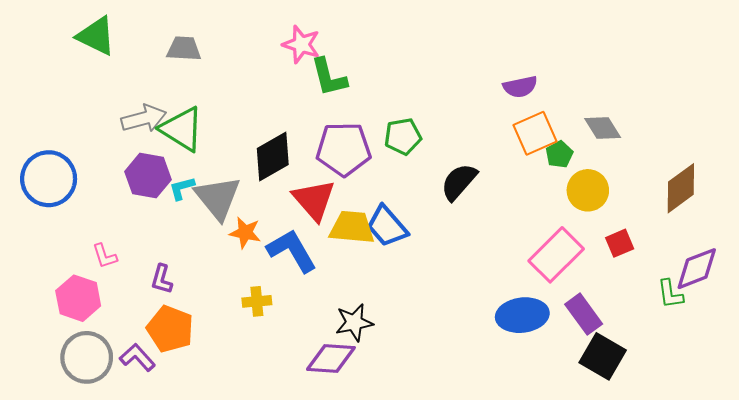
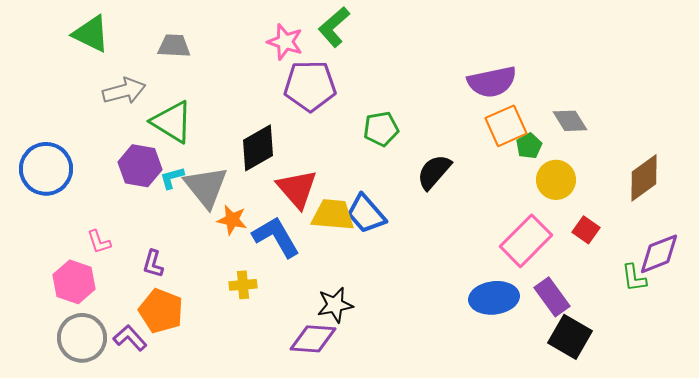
green L-shape: (329, 77) -> (334, 27), moved, turned 63
purple semicircle: (520, 87) -> (492, 82), size x1.5
gray arrow: (144, 118) -> (124, 91), moved
purple pentagon: (344, 149) -> (310, 86), moved
red square: (620, 243) -> (586, 230), turned -32

